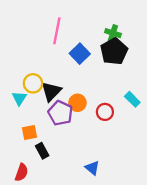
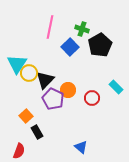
green cross: (113, 33) -> (82, 29), moved
cyan triangle: (19, 98) -> (17, 64), moved, size x1.5
orange square: (30, 132) -> (26, 116), turned -32

